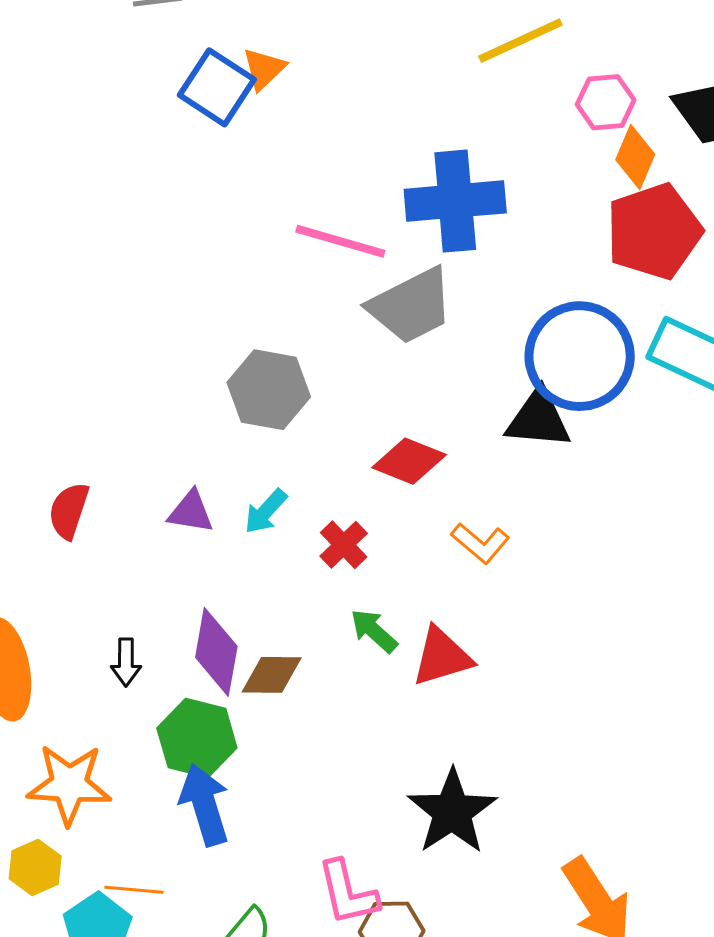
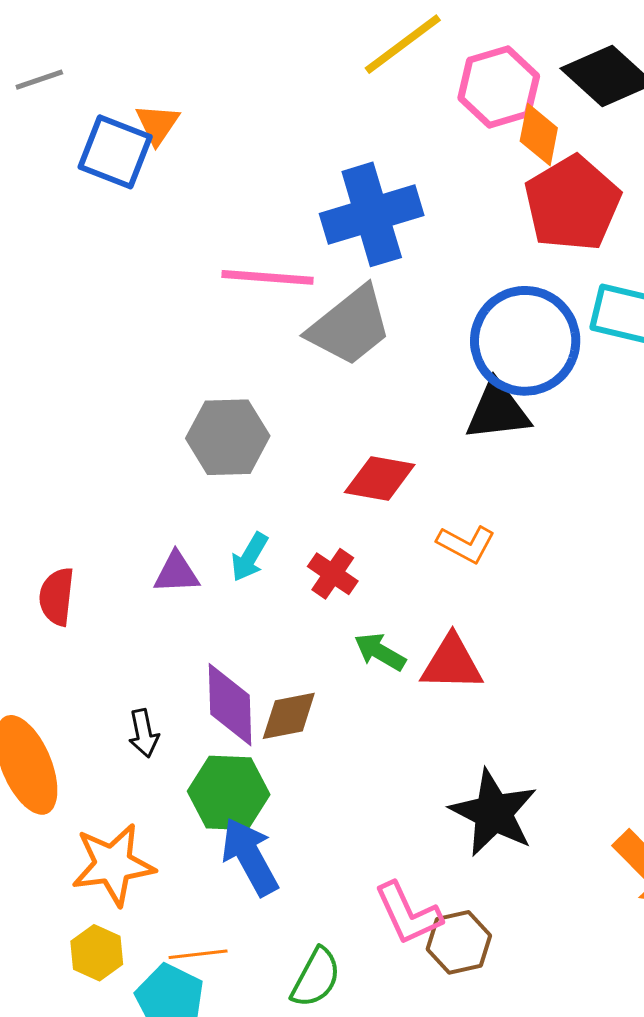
pink hexagon: (606, 102) -> (499, 87), size x1.4
red triangle: (442, 657) -> (452, 663), turned 30

